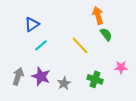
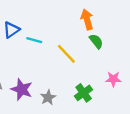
cyan line: (41, 45) -> (34, 40), moved, turned 56
green cross: (95, 79) -> (84, 93), turned 35

